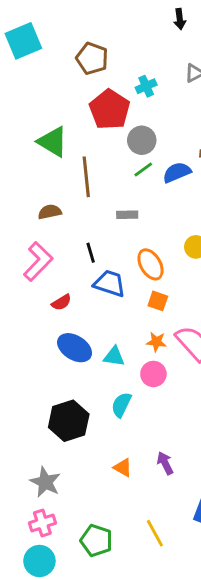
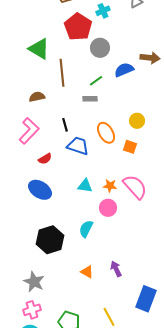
green line: (143, 169) -> (96, 81), moved
orange square: (158, 301) -> (130, 147), moved
blue ellipse: (75, 348) -> (40, 190), moved
cyan triangle: (114, 356) -> (85, 186), moved

